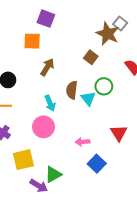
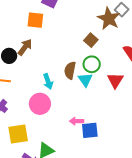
brown arrow: (47, 67) -> (25, 47), moved
green circle: (104, 86) -> (92, 64), moved
red triangle: (119, 133) -> (115, 80), moved
blue square: (97, 164) -> (90, 130), moved, turned 36

